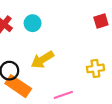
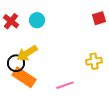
yellow arrow: (42, 60) -> (27, 53), moved

